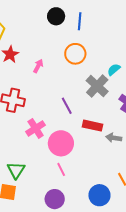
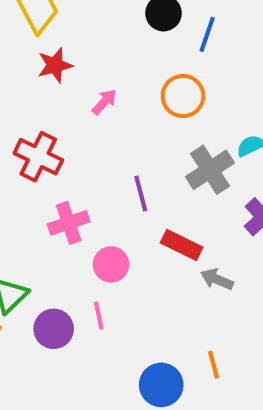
pink circle: (61, 143) -> (111, 264), size x0.7
purple circle: (55, 199) -> (54, 329), moved

